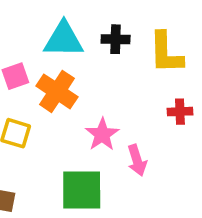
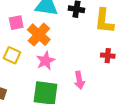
pink star: (102, 134) -> (46, 61), moved

